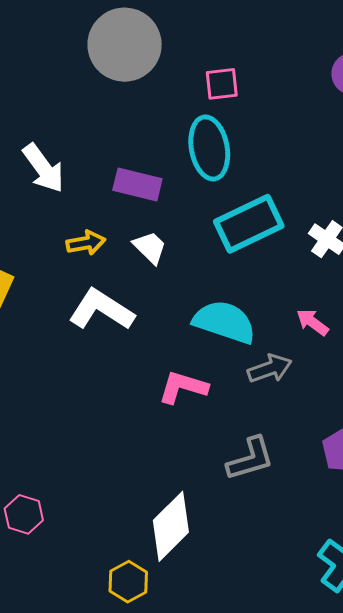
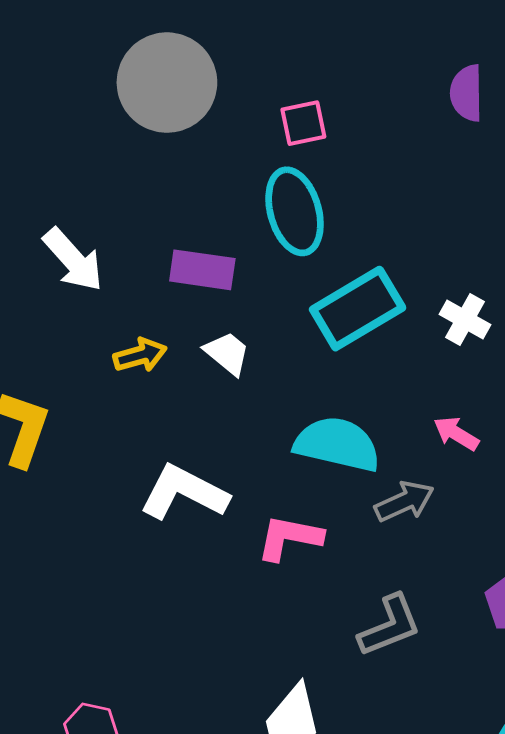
white L-shape: (101, 310) -> (184, 492), moved

